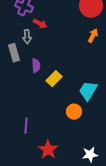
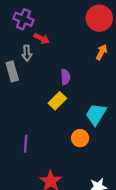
purple semicircle: (36, 66) -> (65, 77), moved
purple line: (26, 126) -> (26, 144), moved

